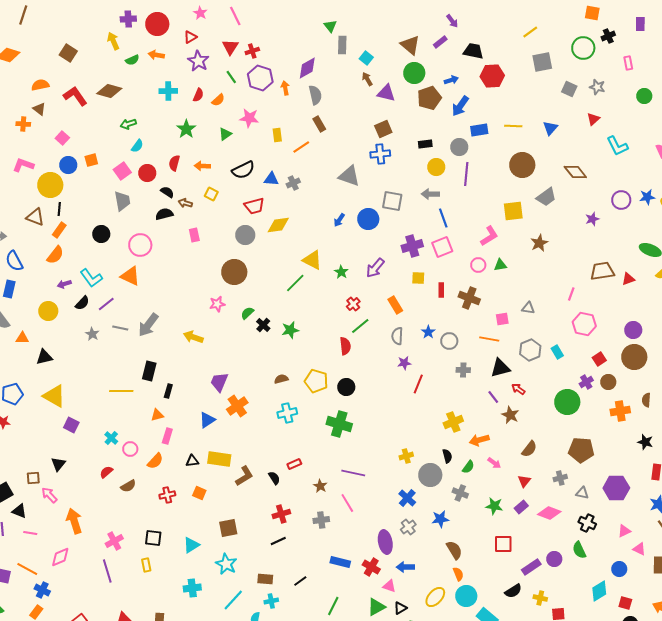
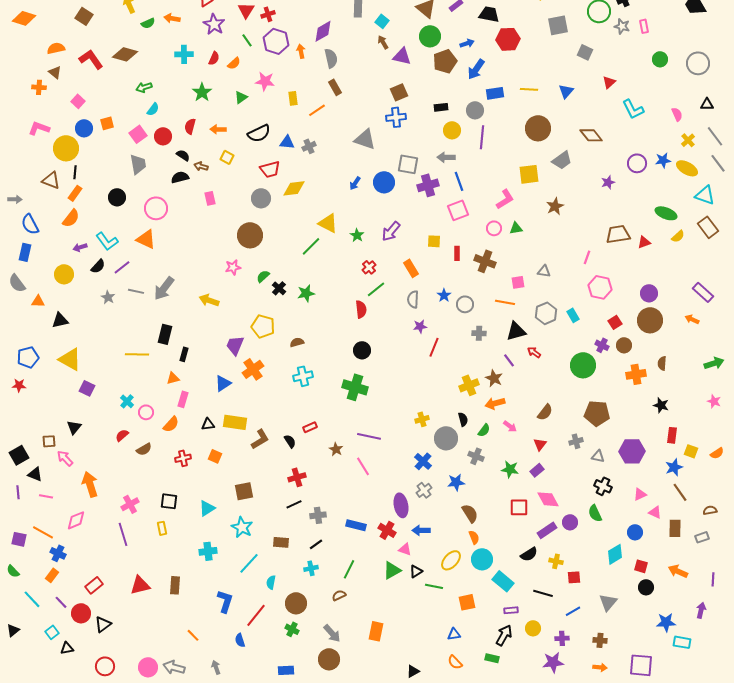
gray star: (597, 87) -> (622, 26), moved
purple cross: (412, 246) -> (428, 185), moved
yellow pentagon: (316, 381) -> (263, 326), moved
purple cross: (586, 382) -> (602, 345), turned -32
brown star: (510, 415) -> (494, 378), moved
pink diamond: (549, 513) -> (548, 499), moved, turned 40
gray cross: (321, 520) -> (318, 515), moved
cyan cross: (271, 601) -> (311, 568), moved

